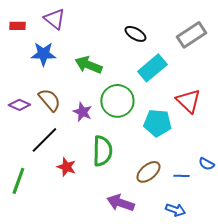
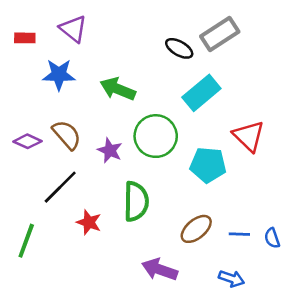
gray rectangle: (191, 35) -> (220, 34), moved
blue semicircle: (206, 164) -> (272, 238), moved, turned 42

